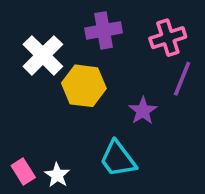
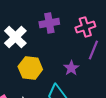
yellow hexagon: (84, 86) -> (30, 68), moved

